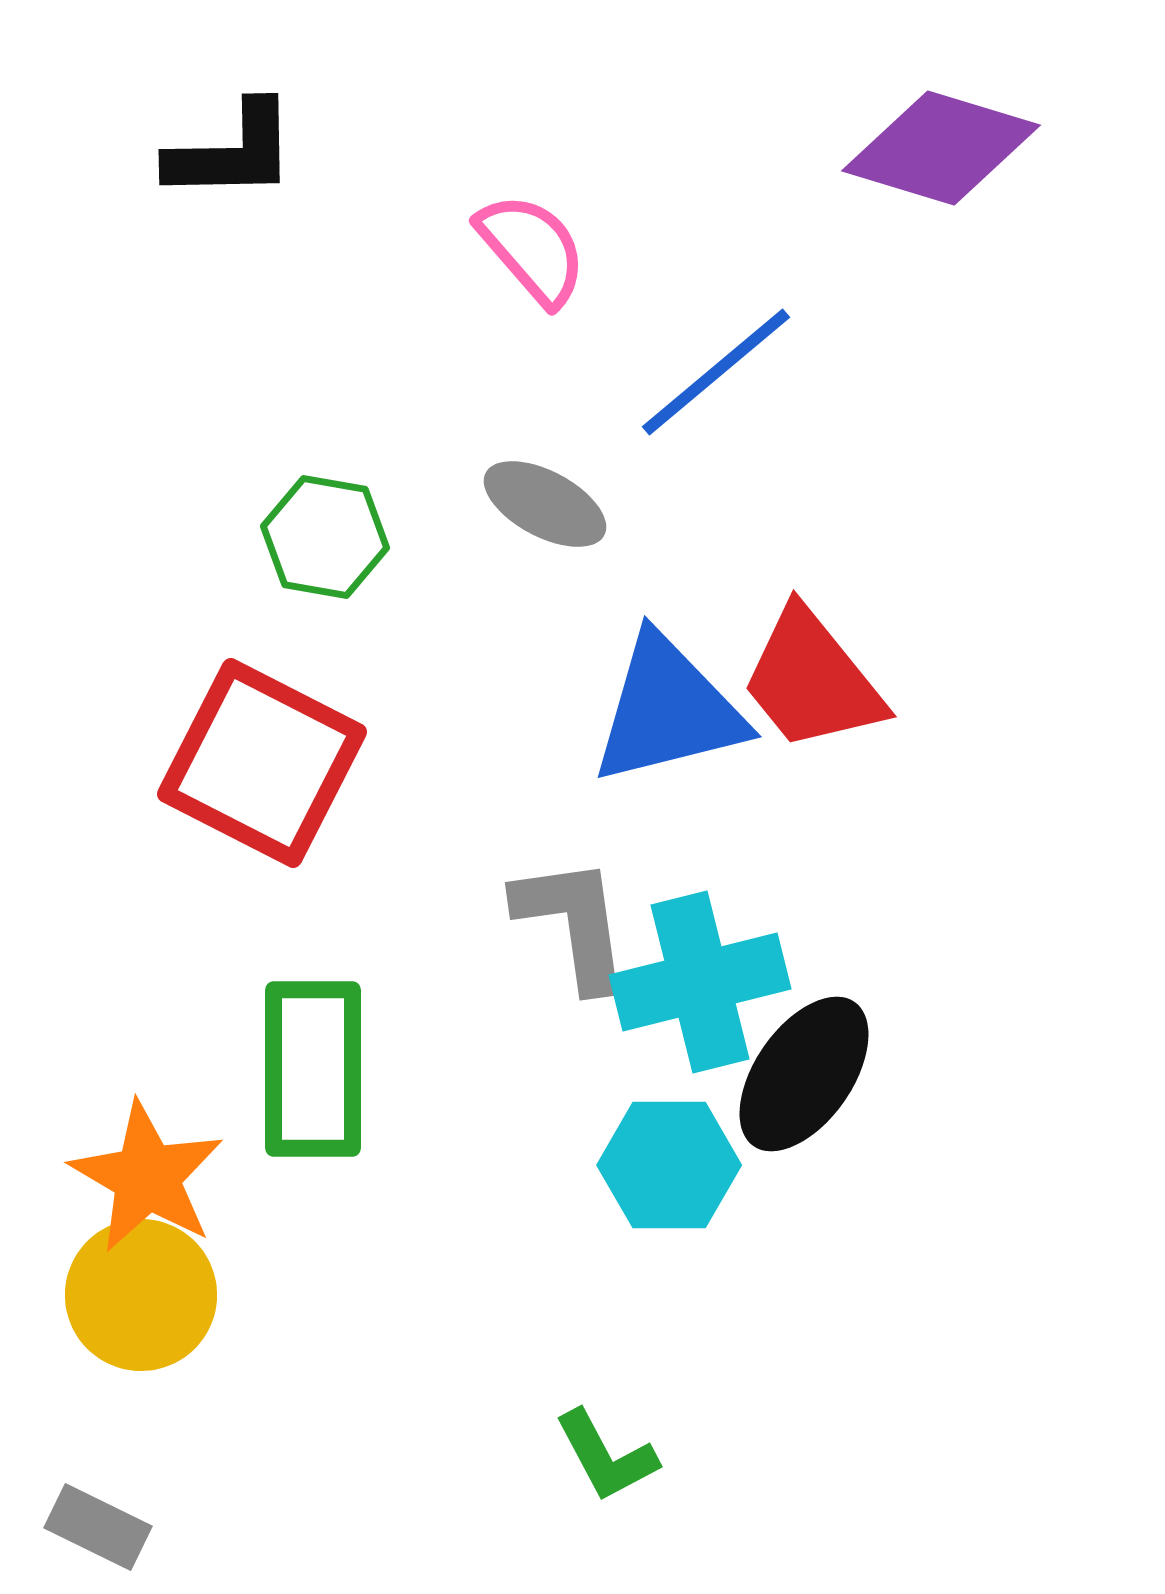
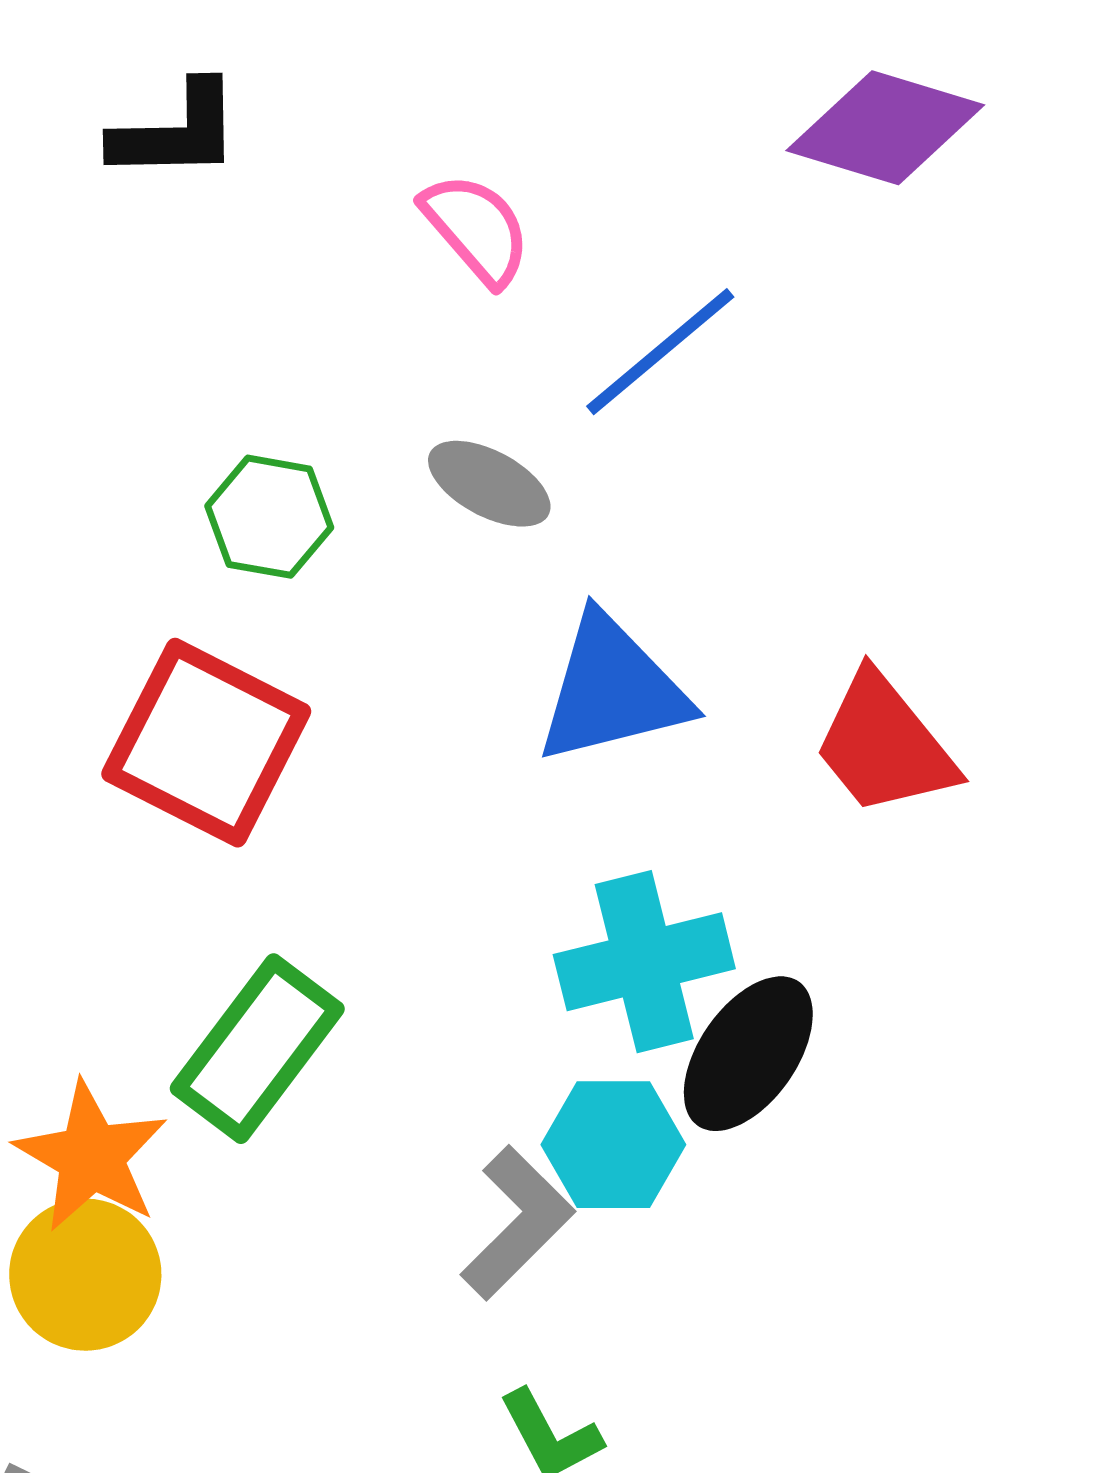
red trapezoid: (812, 680) -> (884, 745), moved
gray L-shape: (573, 923) -> (517, 1223), moved, turned 53
green rectangle: (313, 1069) -> (257, 1049), turned 37

